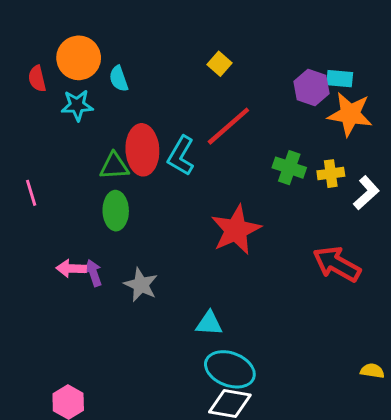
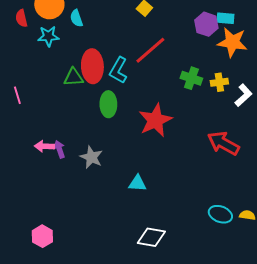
green ellipse: (116, 211) -> (108, 104), moved
cyan ellipse: (230, 369) -> (220, 214), moved, size x0.7

